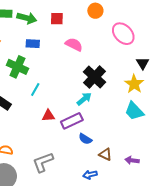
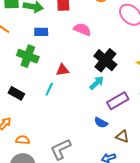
cyan line: (35, 90) -> (49, 89), moved
red triangle: (48, 116) -> (62, 70), moved
purple rectangle: (72, 121) -> (118, 101), moved

